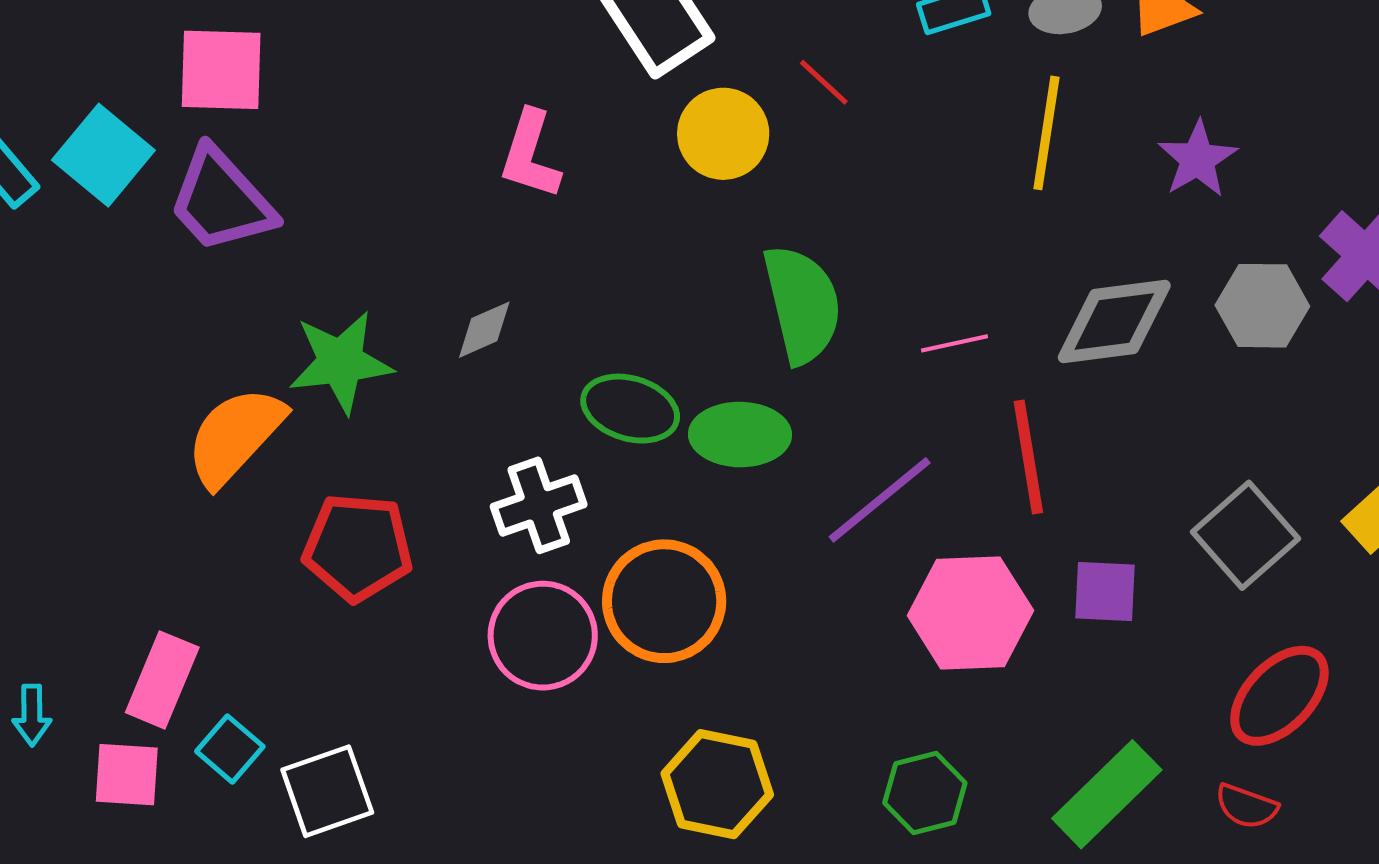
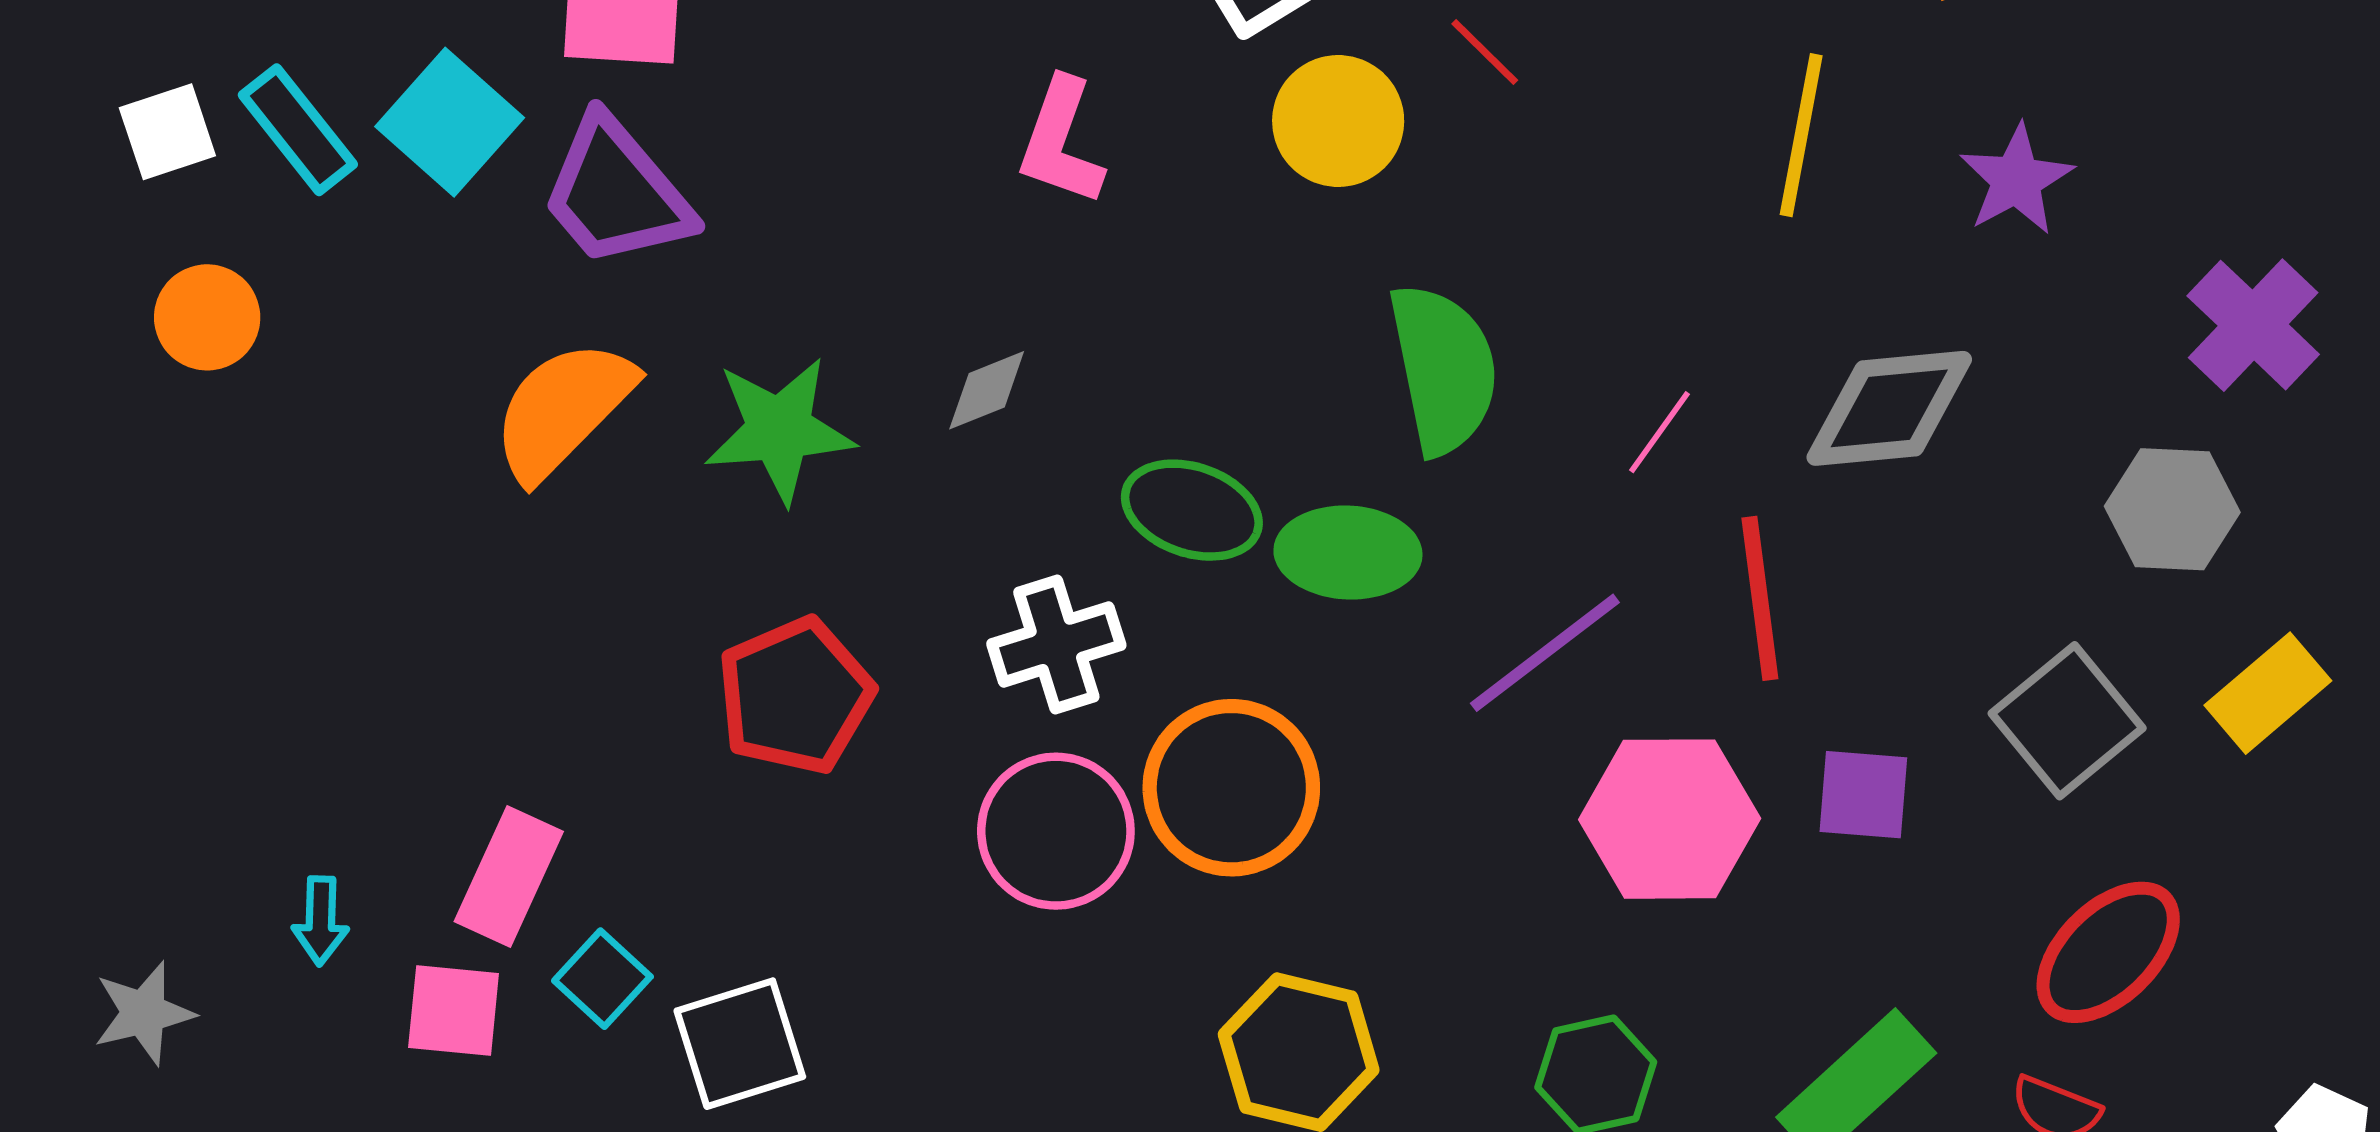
gray hexagon: (1262, 306) -> (2172, 509), moved
pink line: (954, 343) -> (1660, 432), turned -44
orange semicircle: (235, 436) -> (563, 410), moved
red pentagon: (358, 547) -> (795, 696), turned -30

